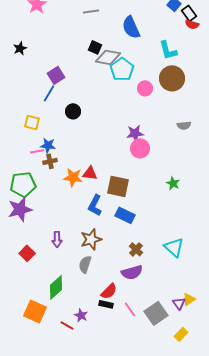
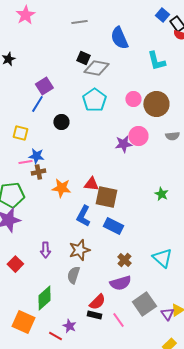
cyan pentagon: (122, 69) -> (94, 100), moved
brown circle: (172, 78) -> (156, 104), moved
pink circle: (140, 148) -> (138, 136), moved
red triangle: (90, 173) -> (91, 184), moved
gray square: (156, 313) -> (144, 304), moved

